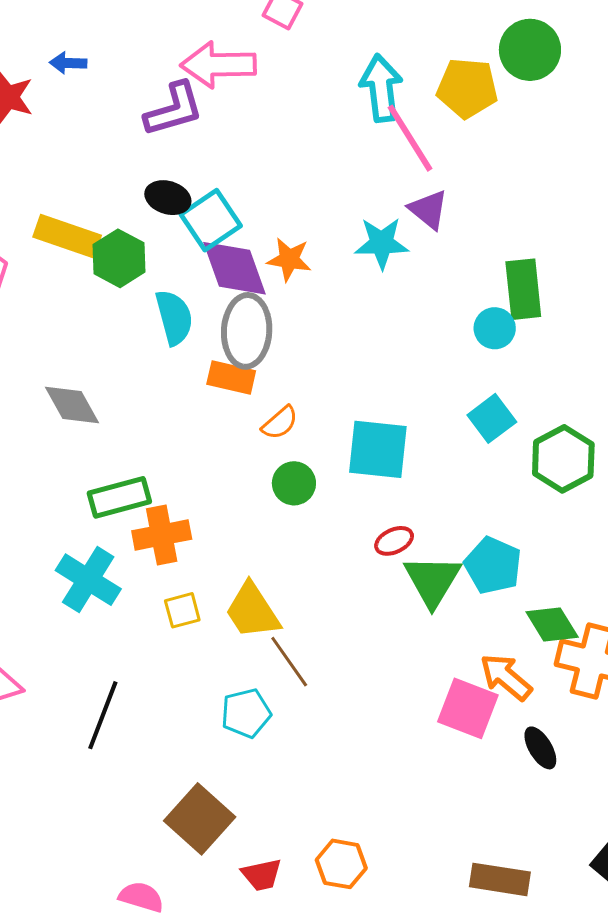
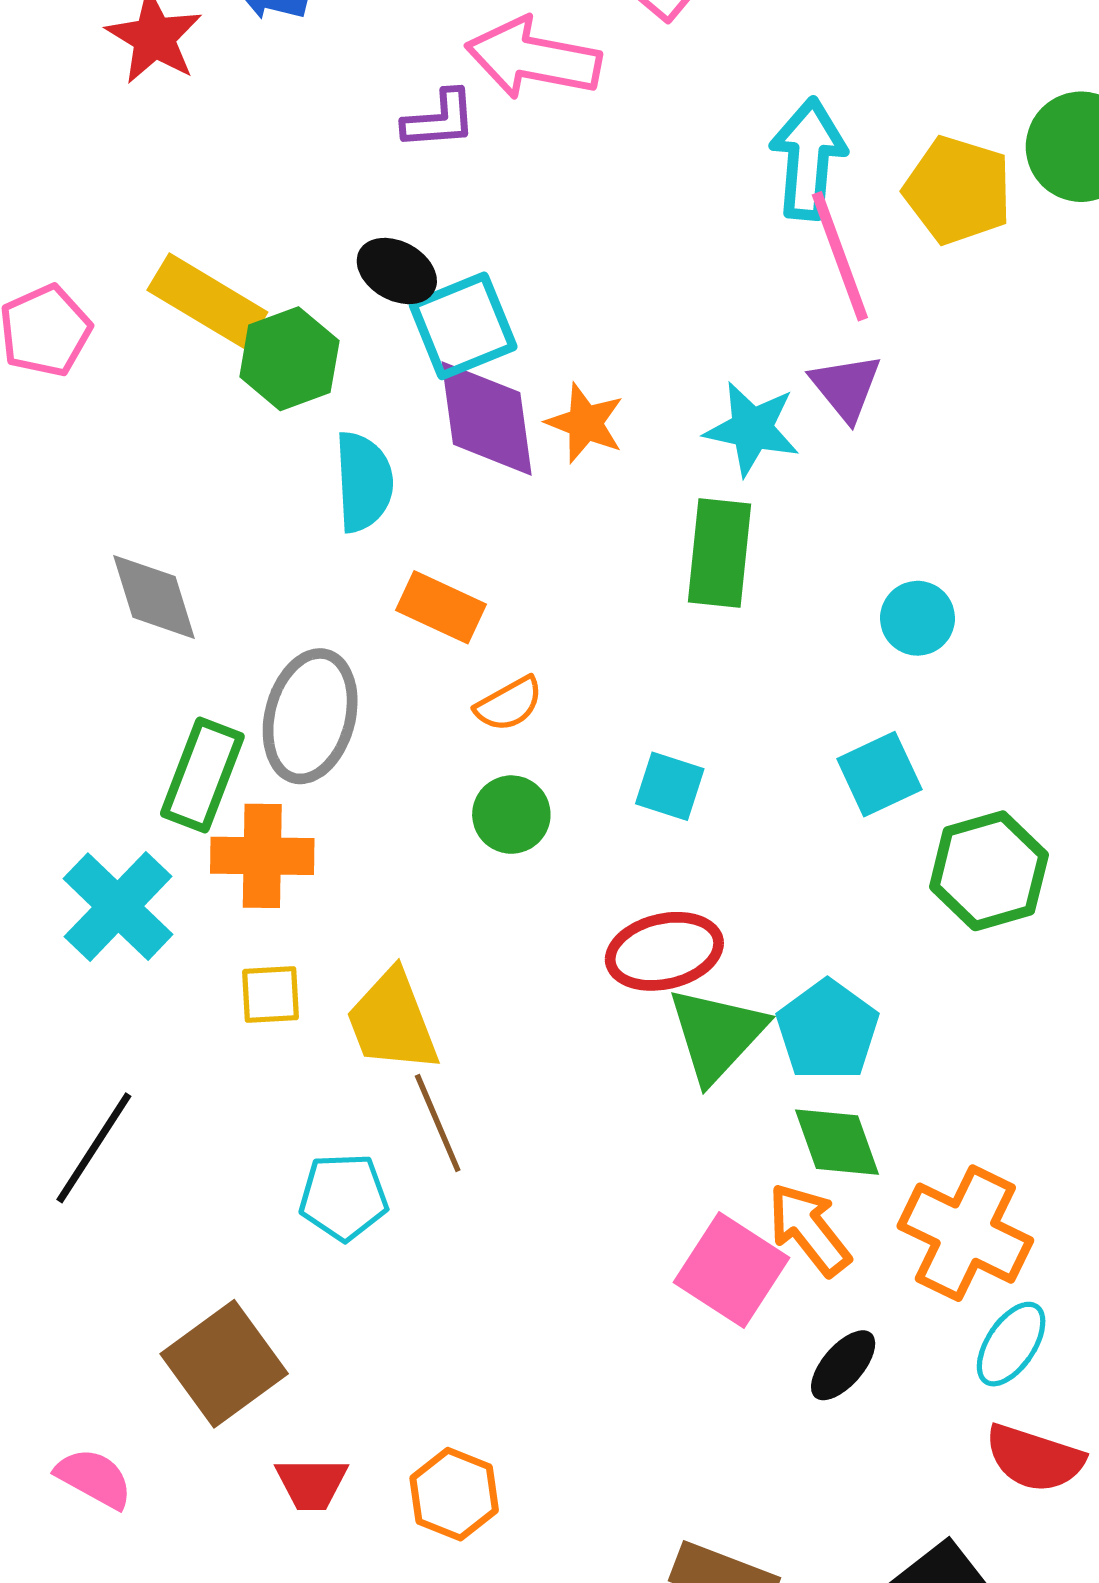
purple L-shape: (174, 109) -> (439, 120), size x0.7
green rectangle: (523, 289) -> (719, 553), moved
gray ellipse: (247, 331) -> (310, 716), moved
cyan square: (378, 449) -> (670, 786), size x0.6
green rectangle: (119, 497) -> (202, 775), turned -66
red ellipse: (394, 541) -> (664, 951), size x1.6
green diamond: (552, 624) -> (837, 1142), moved
black ellipse: (540, 748) -> (843, 1365), turned 60

